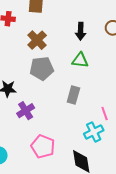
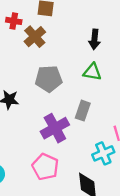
brown cross: (37, 40) -> (35, 37), moved
purple cross: (26, 111) -> (55, 128), moved, size x1.4

